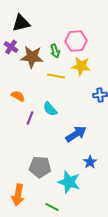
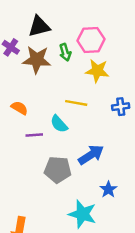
black triangle: (21, 23) -> (39, 26), moved
yellow line: (56, 76) -> (76, 103), moved
purple line: (30, 118) -> (34, 135), turned 64
gray pentagon: (40, 167) -> (58, 170), moved

